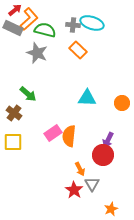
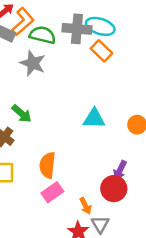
gray cross: (73, 25) -> (77, 29), size x1.6
orange rectangle: (78, 50) -> (101, 51), moved
pink rectangle: (53, 133) -> (52, 192), moved
orange semicircle: (69, 136) -> (47, 165), moved

